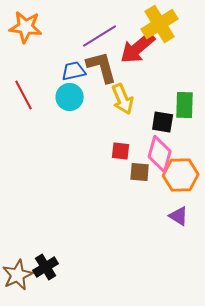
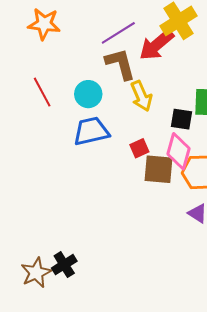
blue trapezoid: (74, 71) -> (91, 131), moved, size x1.5
red square: (121, 151) -> (139, 148), turned -30
brown square: (140, 172) -> (158, 169), size x1.5

